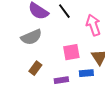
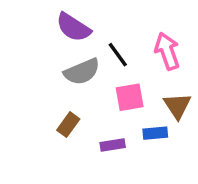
black line: (64, 11) -> (118, 55), moved
gray semicircle: (31, 37) -> (82, 72), moved

